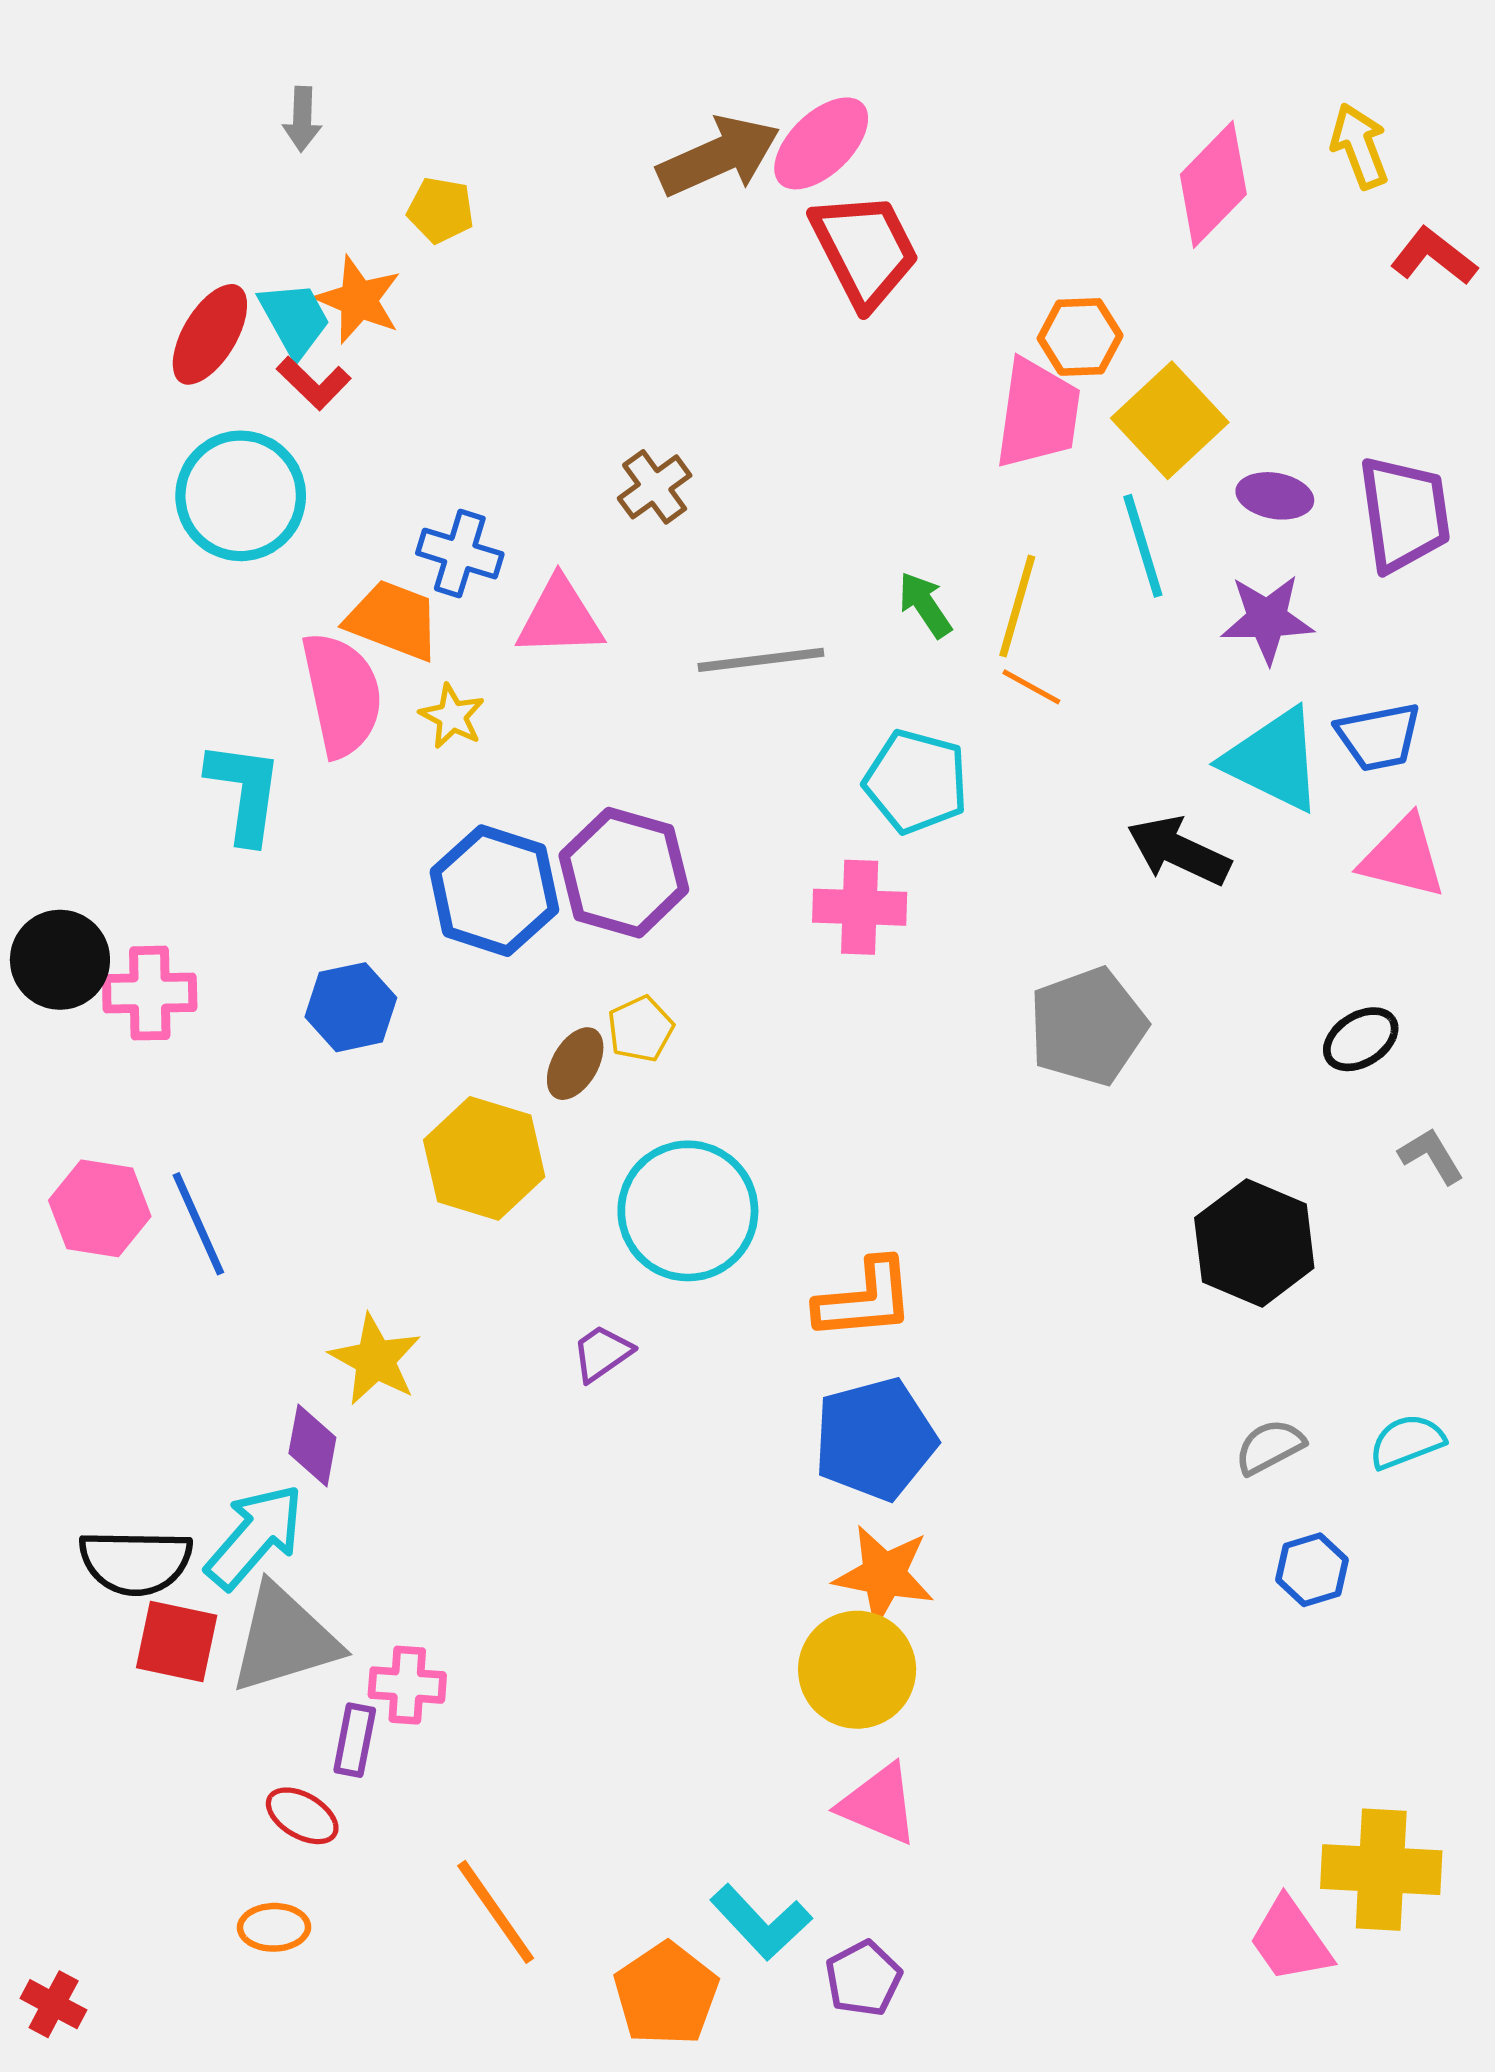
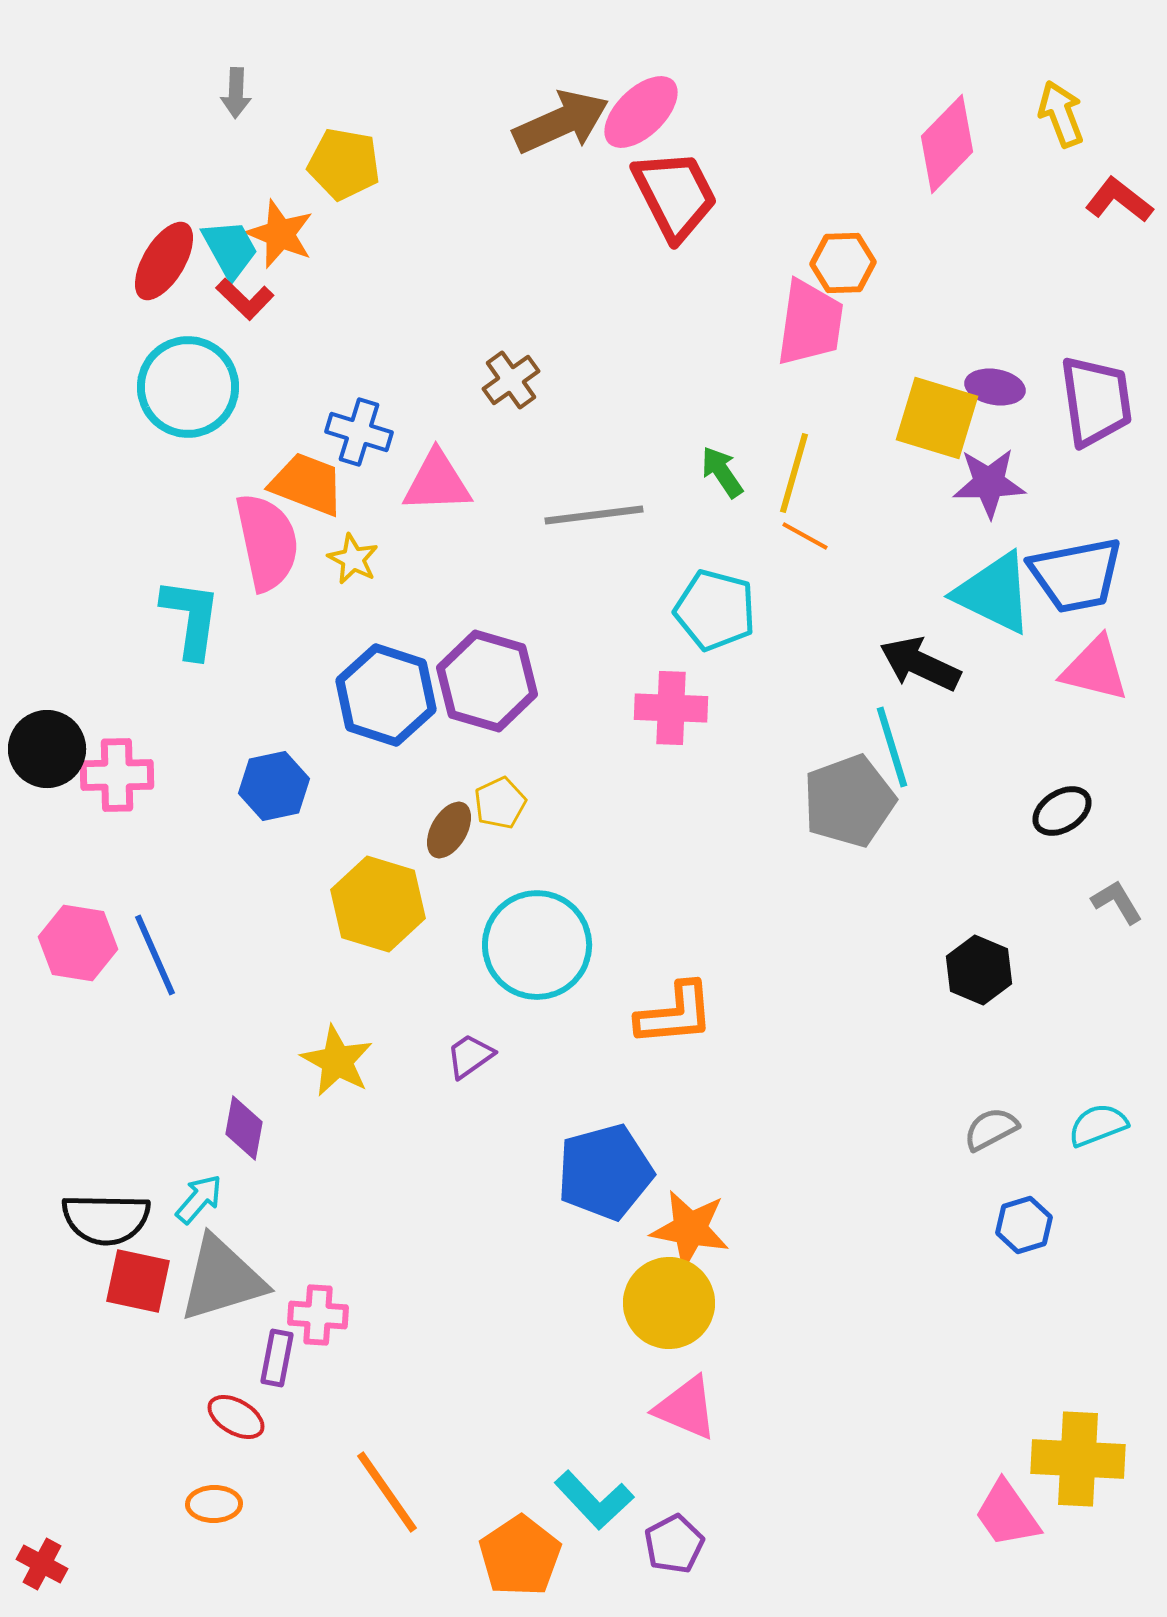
yellow pentagon: (441, 210) -> (344, 164), size x1.4
yellow square: (1170, 420) -> (937, 418), moved, turned -30
cyan line: (1143, 546) -> (892, 747), moved
blue trapezoid: (1379, 737) -> (1076, 575), size x1.4
black hexagon: (1254, 1243) -> (979, 970), size x0.7
yellow star: (375, 1360) -> (337, 1061), moved
blue pentagon: (875, 1439) -> (605, 1172), moved
cyan arrow: (255, 1536) -> (199, 1199), size x0.6

